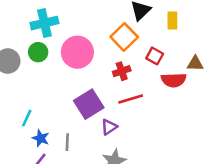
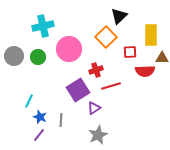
yellow rectangle: (172, 20) -> (151, 35), moved, size x1.5
green circle: (38, 52) -> (38, 57), moved
red square: (155, 56) -> (130, 52), turned -32
red cross: (122, 71) -> (96, 70), moved

